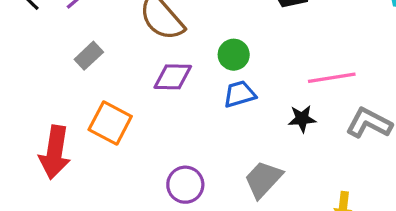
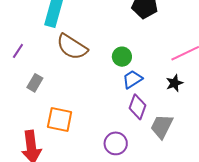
purple diamond: (173, 77) -> (138, 107), moved, turned -55

